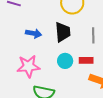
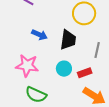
red rectangle: (86, 60) -> (85, 73), turned -32

